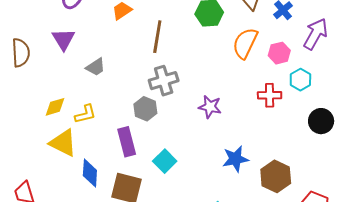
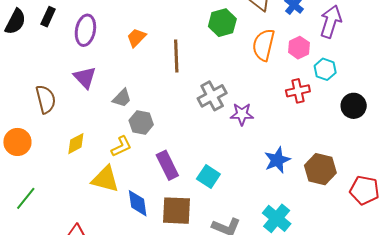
gray cross: (164, 81) -> (212, 96), moved
yellow diamond: (55, 107) -> (76, 144), moved
gray hexagon: (145, 109) -> (141, 122), moved

